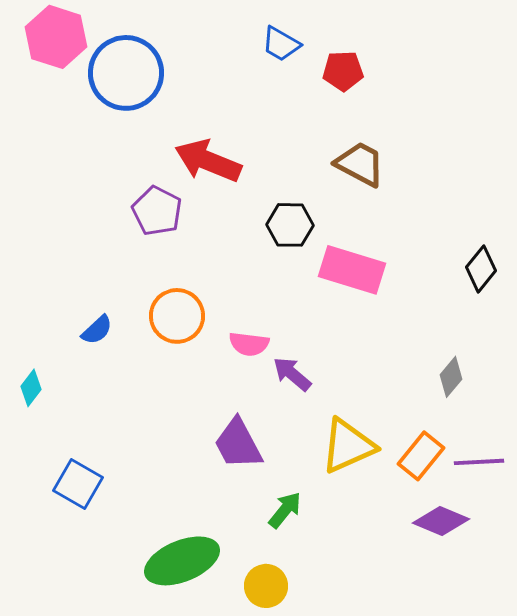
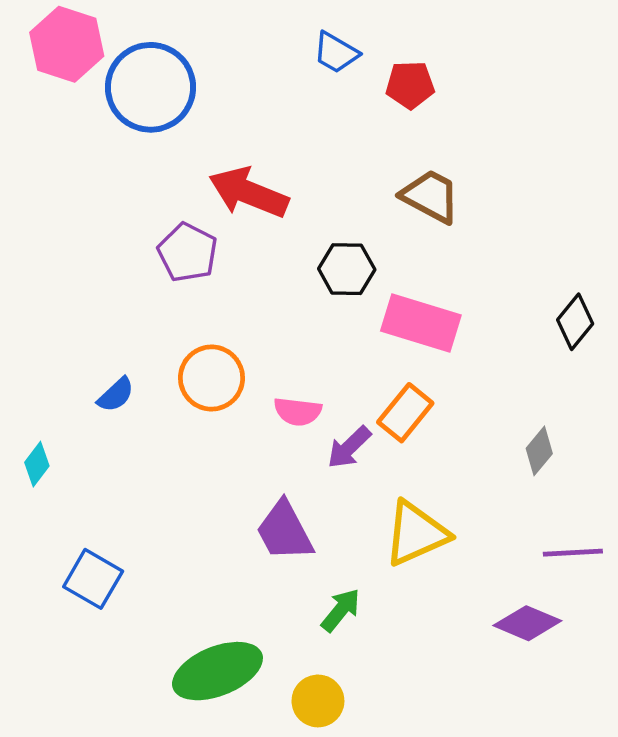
purple arrow: (292, 374) -> (349, 447), turned -84
orange rectangle: (421, 456) -> (405, 413), moved

